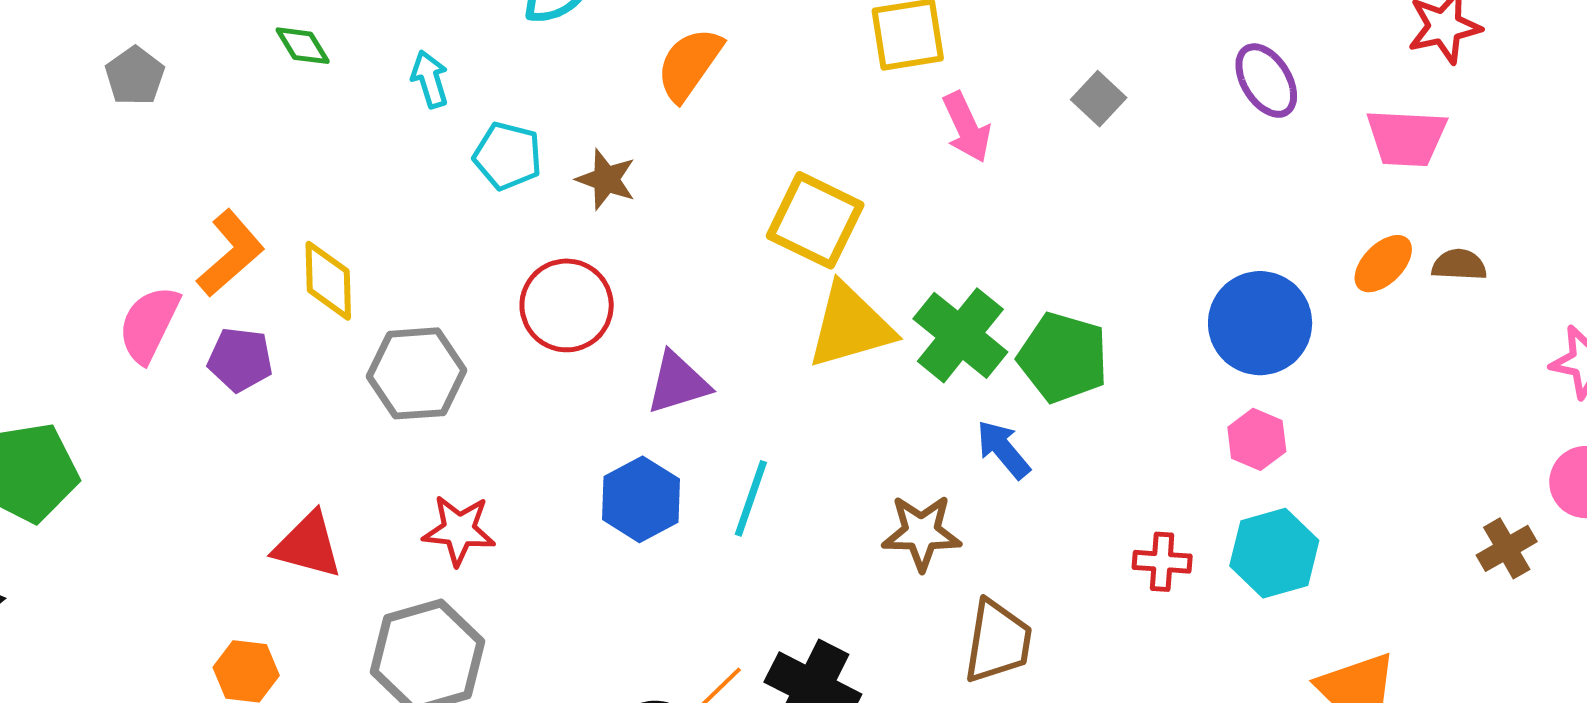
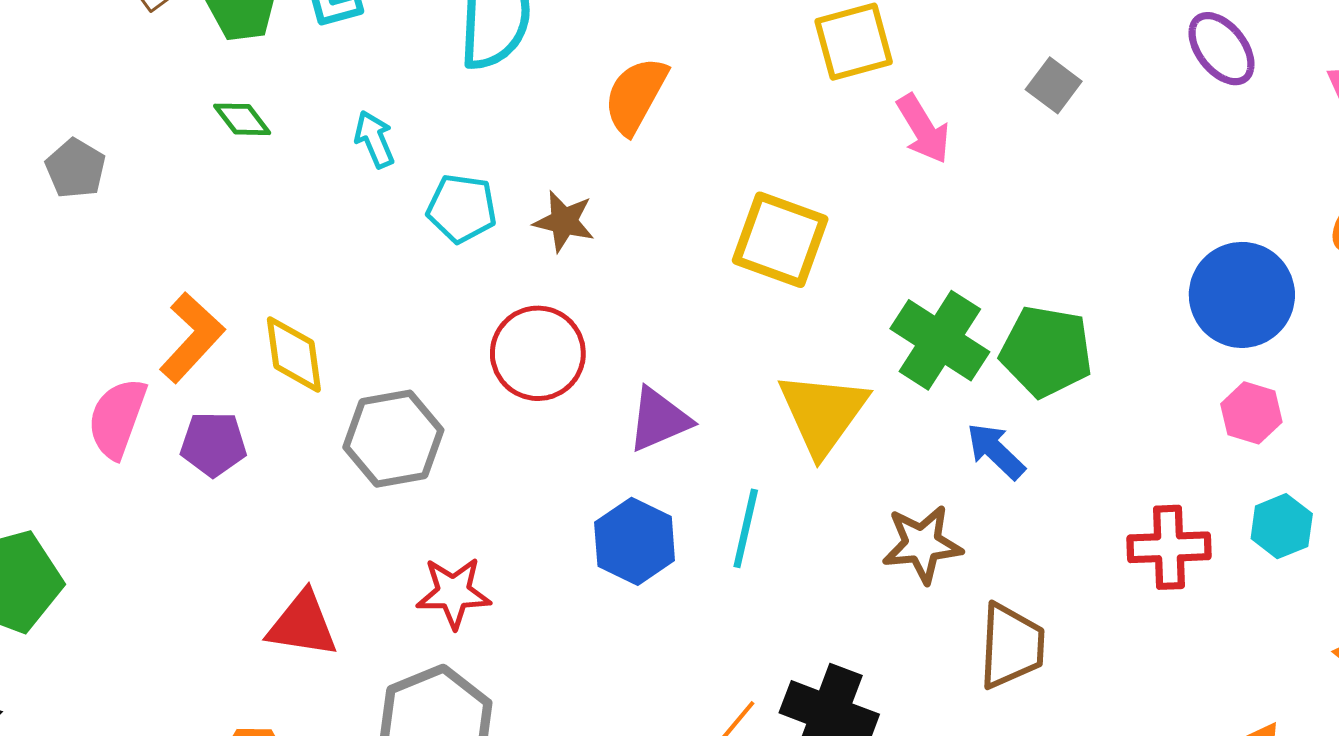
yellow triangle: (850, 326) -> (823, 413), moved, turned -32
cyan hexagon: (1274, 553) -> (1282, 526), size x0.7
red cross: (1162, 562) -> (1169, 547), size x1.4

